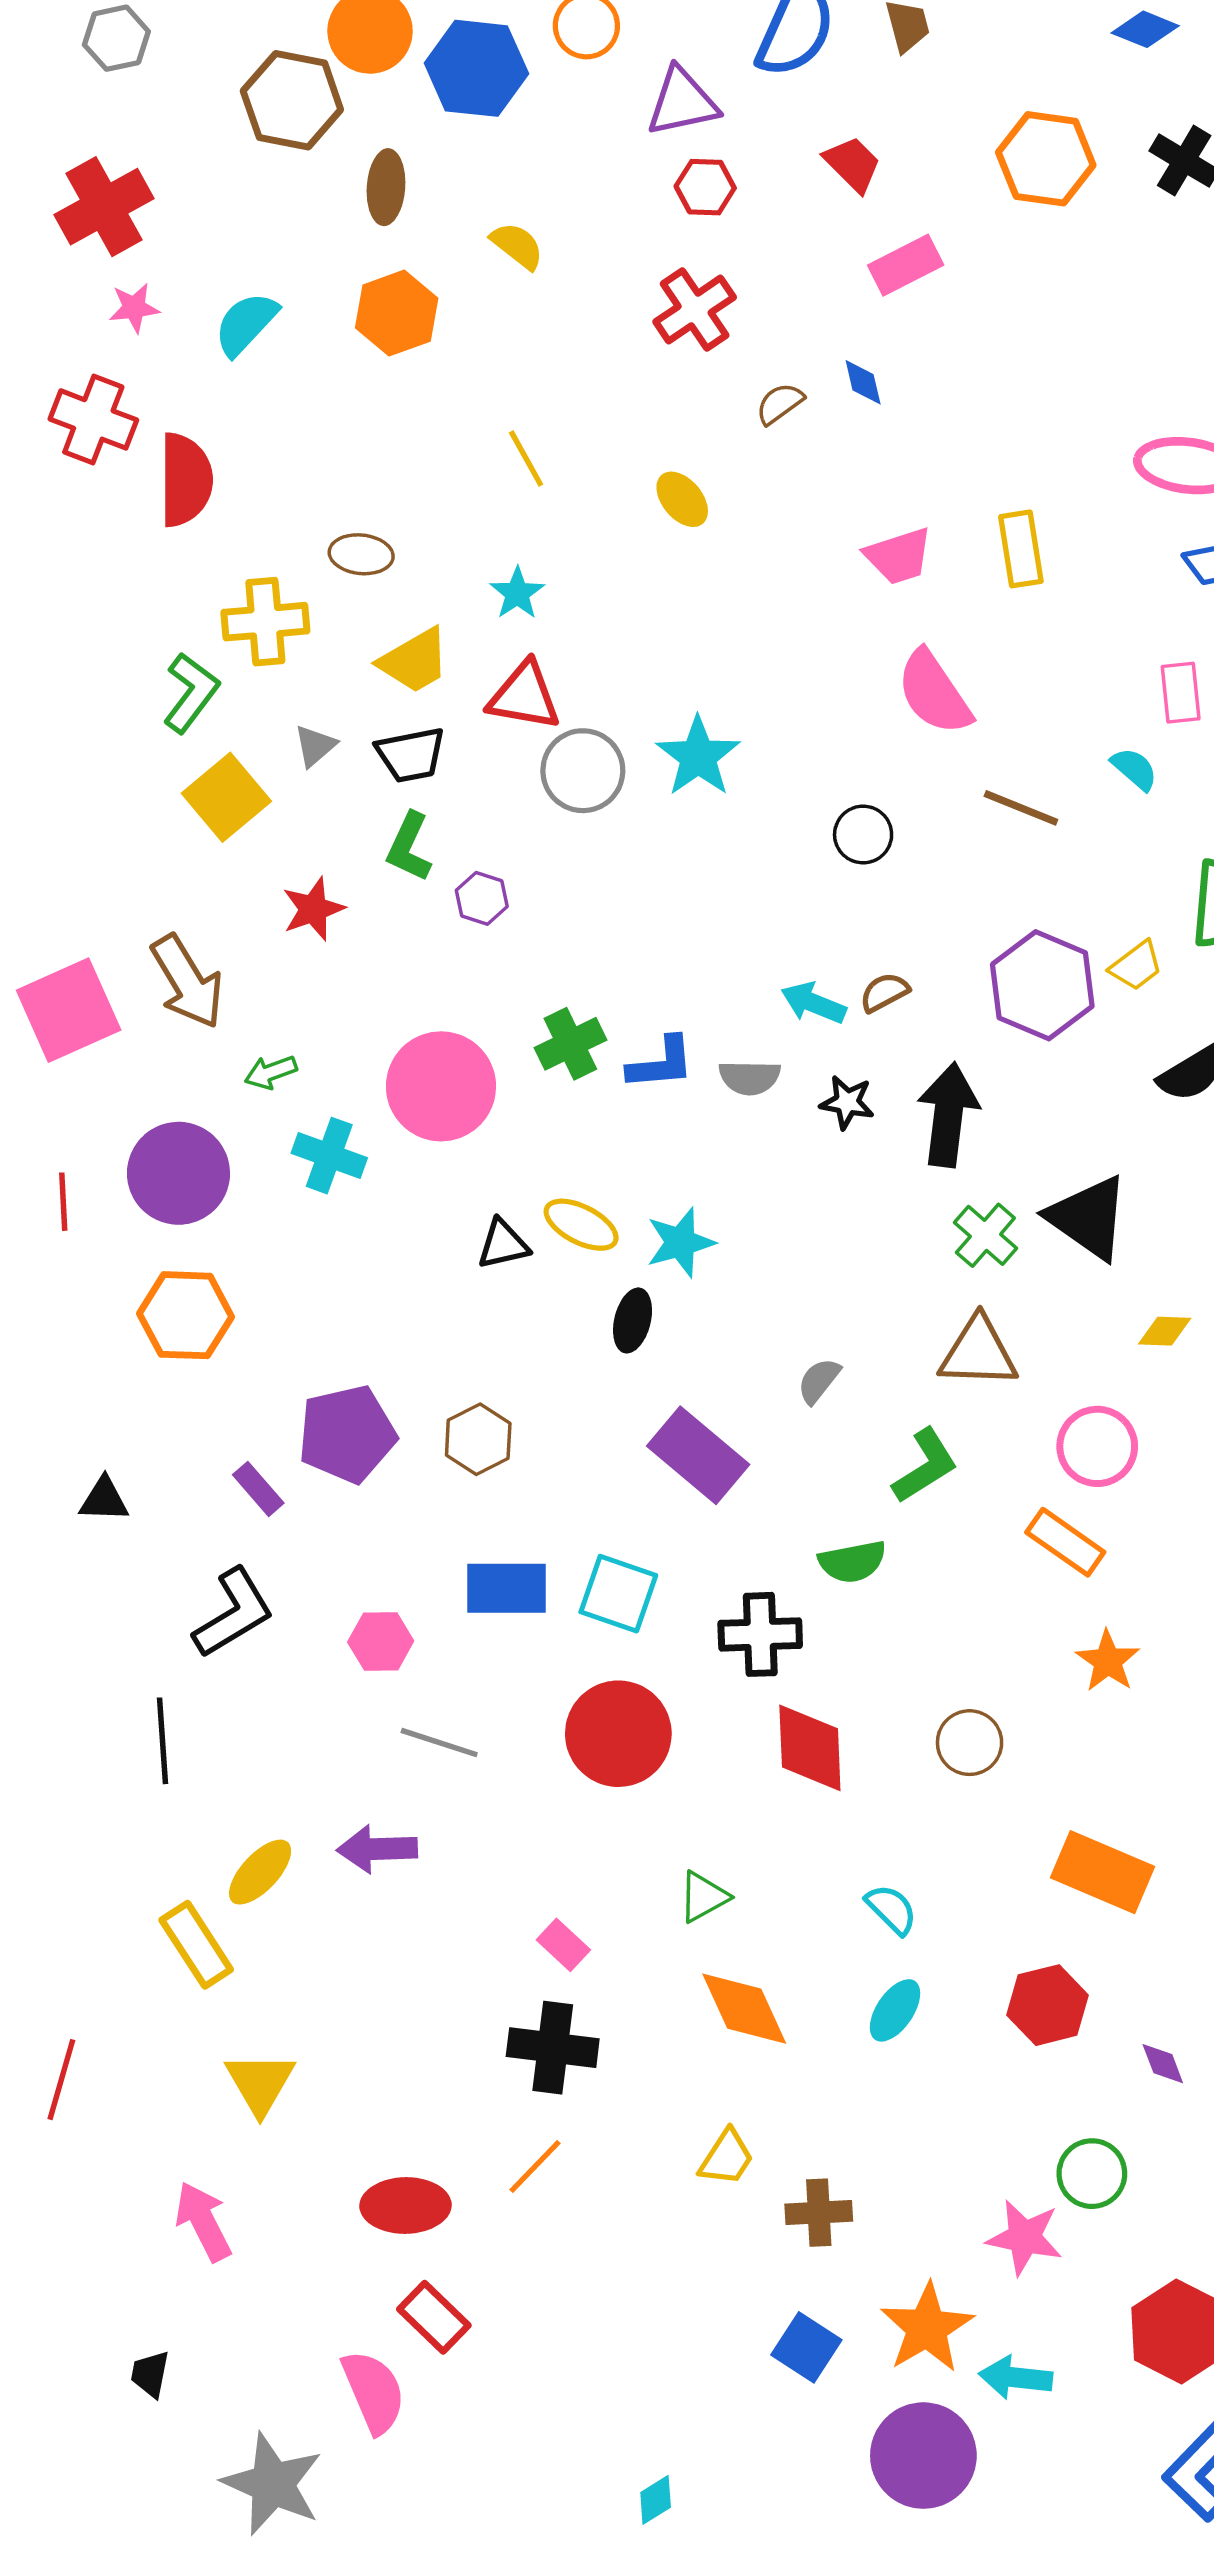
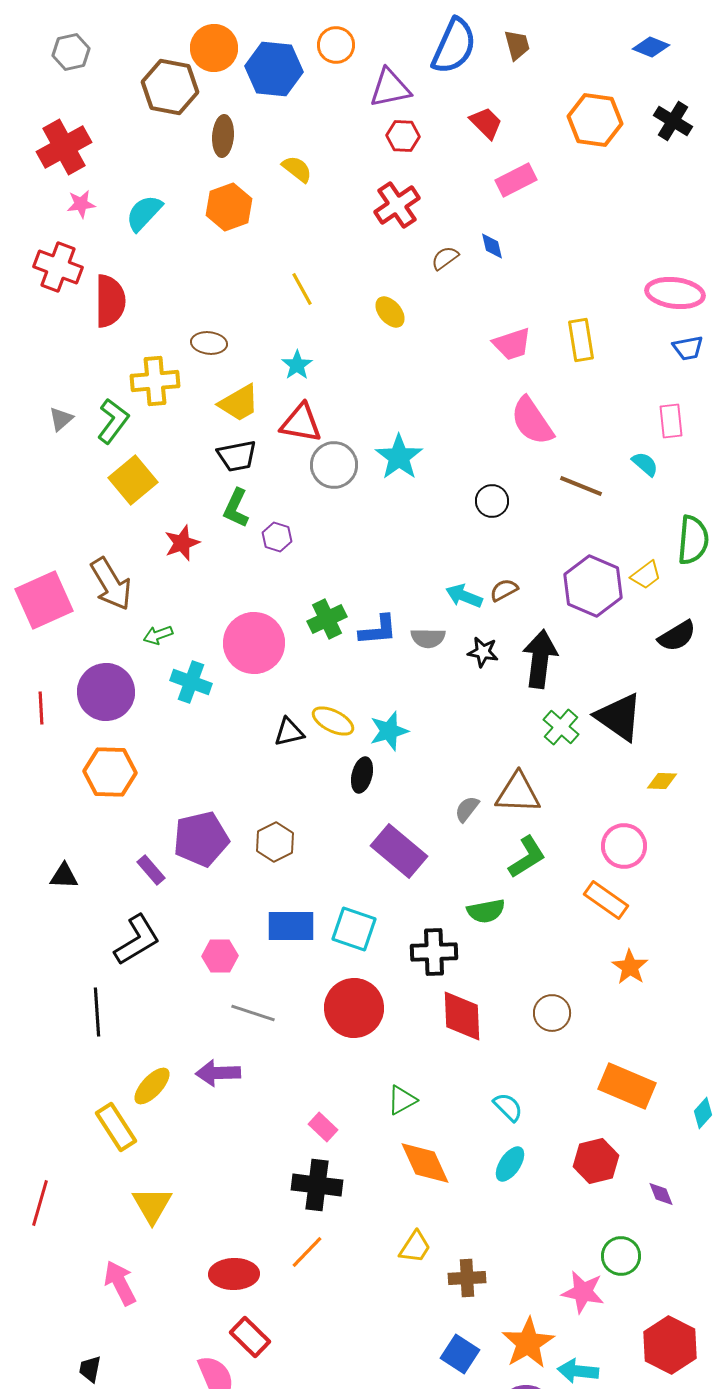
gray triangle: (315, 746) -> (61, 419), moved
brown triangle: (978, 1352) -> (518, 793), moved

